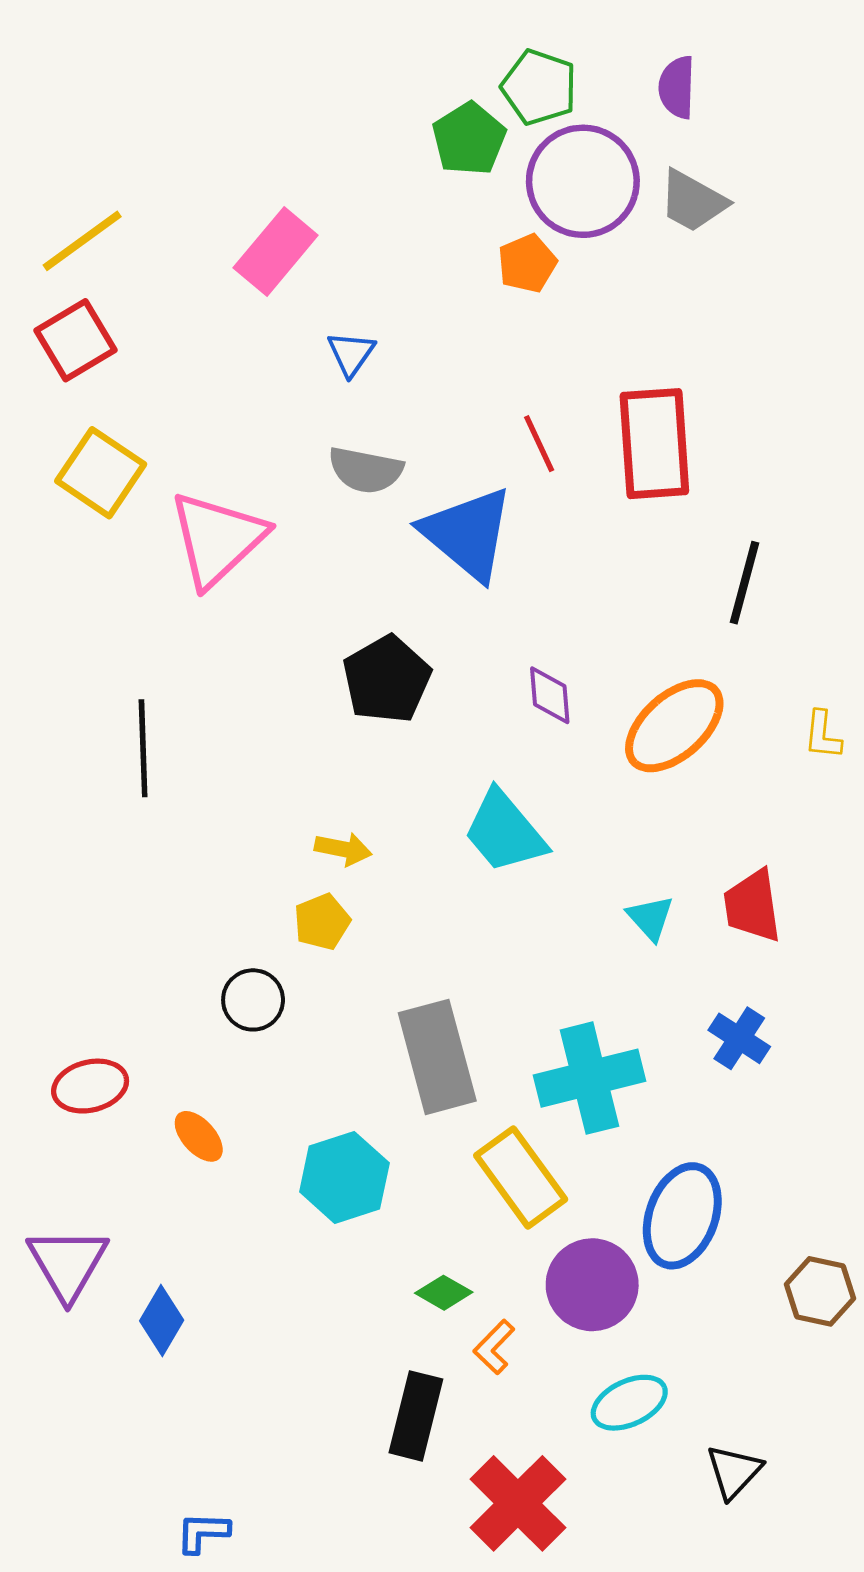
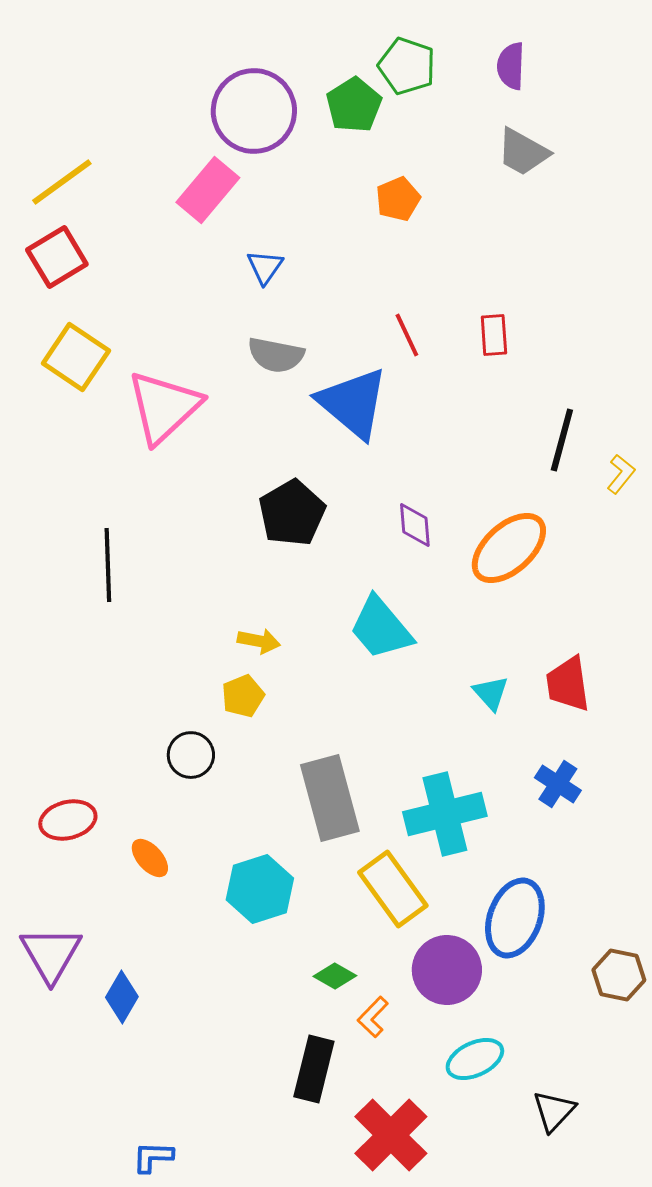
purple circle: (583, 181) -> (254, 111), moved
red rectangle: (654, 444) -> (494, 335), size x0.5
yellow L-shape: (823, 735) -> (621, 474), moved, turned -147

